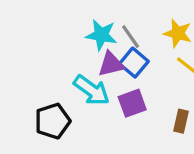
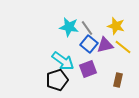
purple triangle: (111, 64) -> (105, 45), moved
black pentagon: (53, 121) -> (57, 80), moved

